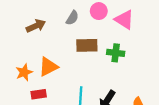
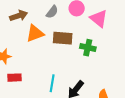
orange triangle: (48, 67) -> (35, 33), moved

